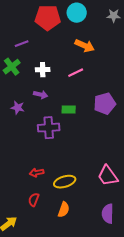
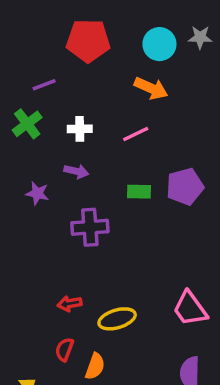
cyan circle: (77, 13) -> (159, 44), moved
green rectangle: (69, 110) -> (139, 192), moved
orange semicircle: (64, 210) -> (95, 366), moved

